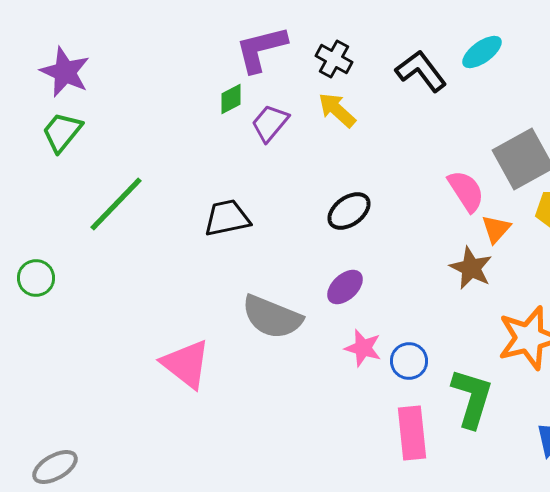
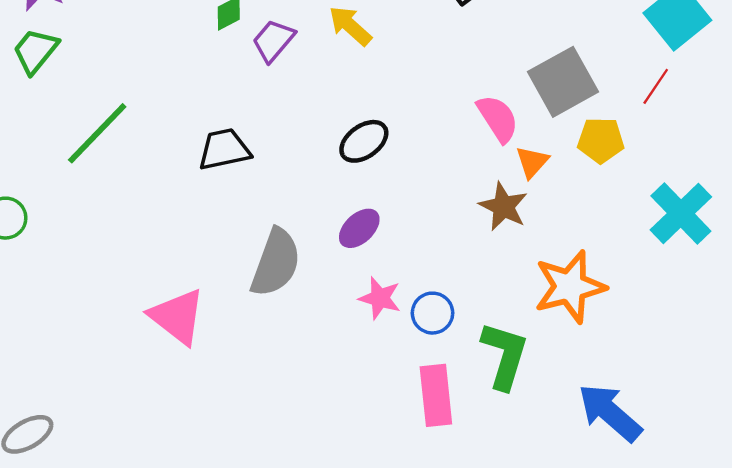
gray semicircle: (272, 317) -> (276, 263), turned -92

